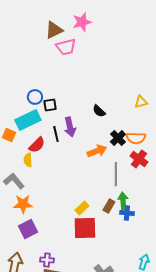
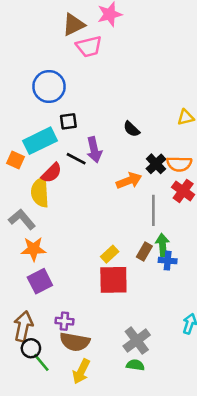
blue circle: (35, 97) -> (49, 87), moved, size x1.6
black line: (56, 134) -> (76, 159), turned -49
yellow semicircle: (28, 160) -> (40, 192), size x1.6

